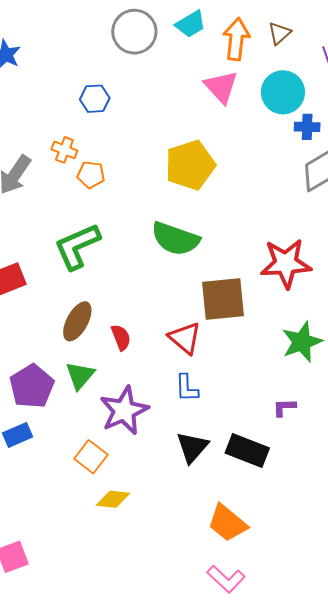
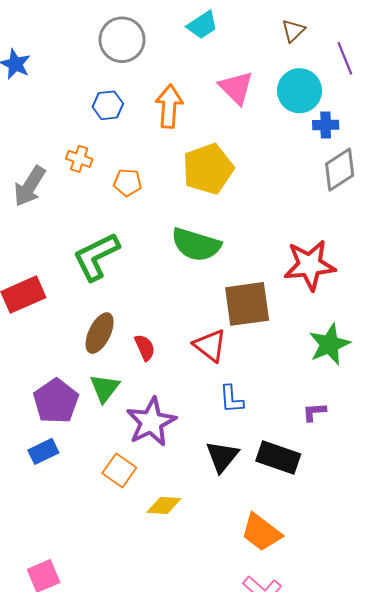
gray circle: (134, 32) -> (122, 40), moved
orange arrow: (236, 39) -> (169, 106), moved
orange pentagon: (91, 175) -> (128, 183), moved
blue L-shape: (187, 388) -> (231, 399), moved
yellow diamond: (113, 499) -> (164, 505), moved

